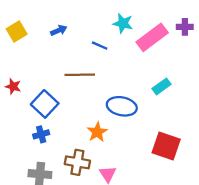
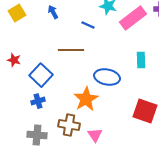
blue arrow: (59, 30) -> (53, 12), turned -96
cyan rectangle: (161, 86) -> (141, 60), turned -56
orange star: (97, 132) -> (86, 99), size x1.4

